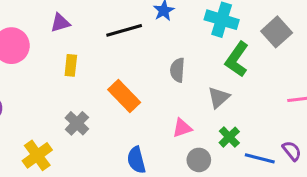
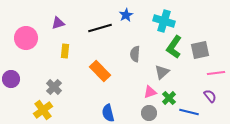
gray square: (277, 32) -> (200, 50), moved, turned 30
gray cross: (77, 123) -> (54, 87), moved
pink triangle: (182, 128) -> (150, 92), moved
purple semicircle: (292, 151) -> (210, 96), moved

